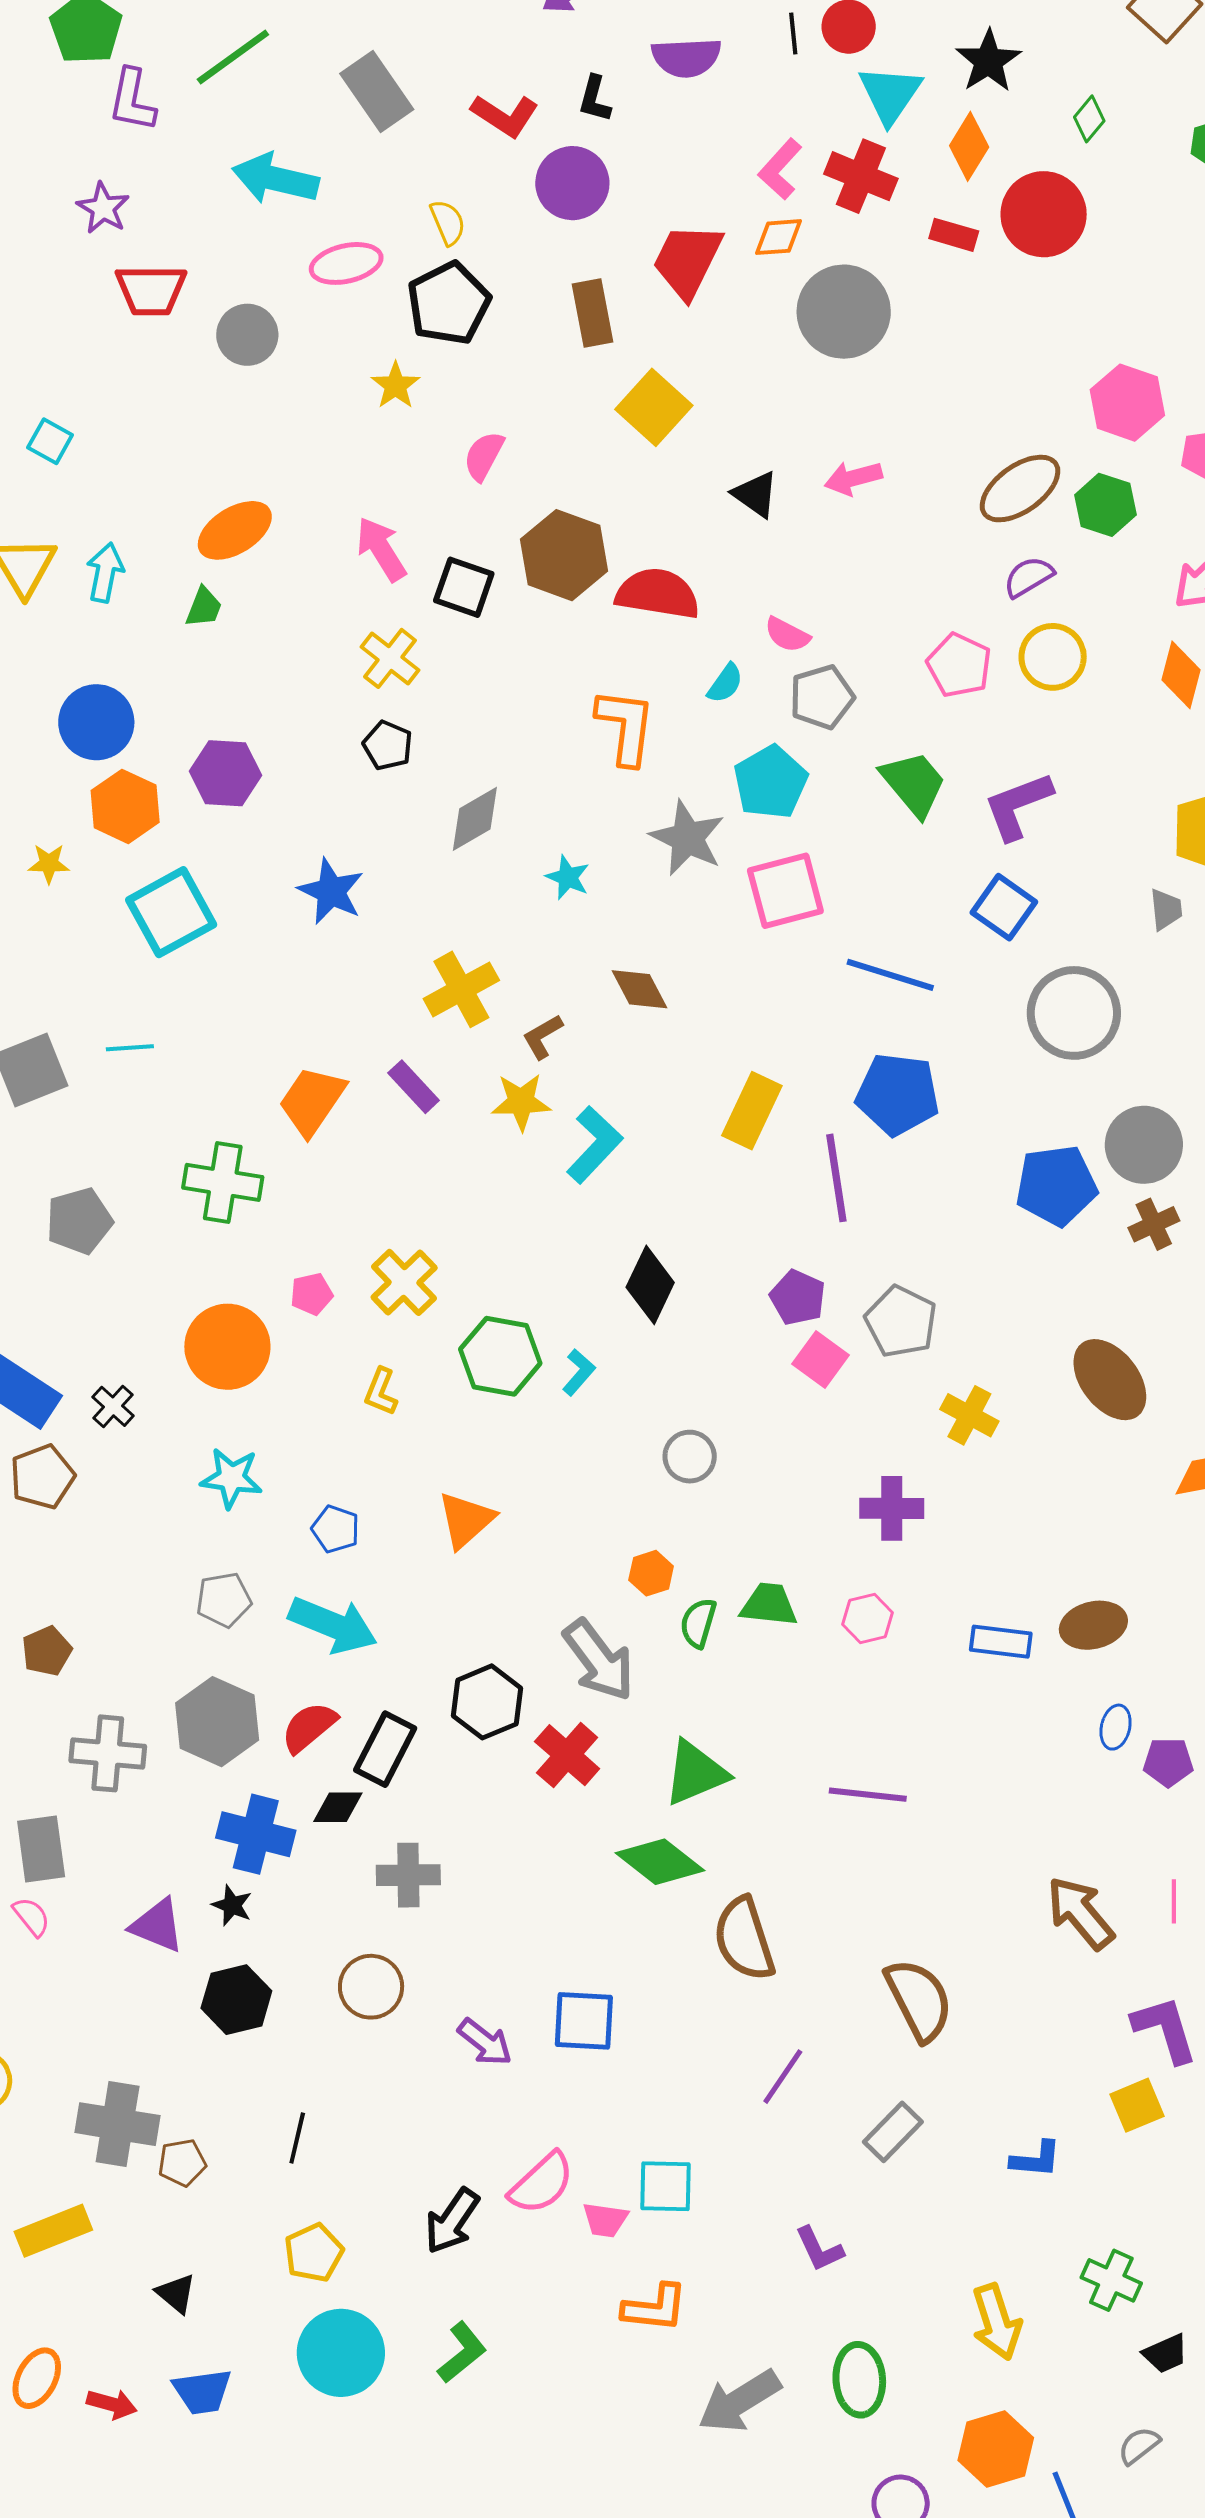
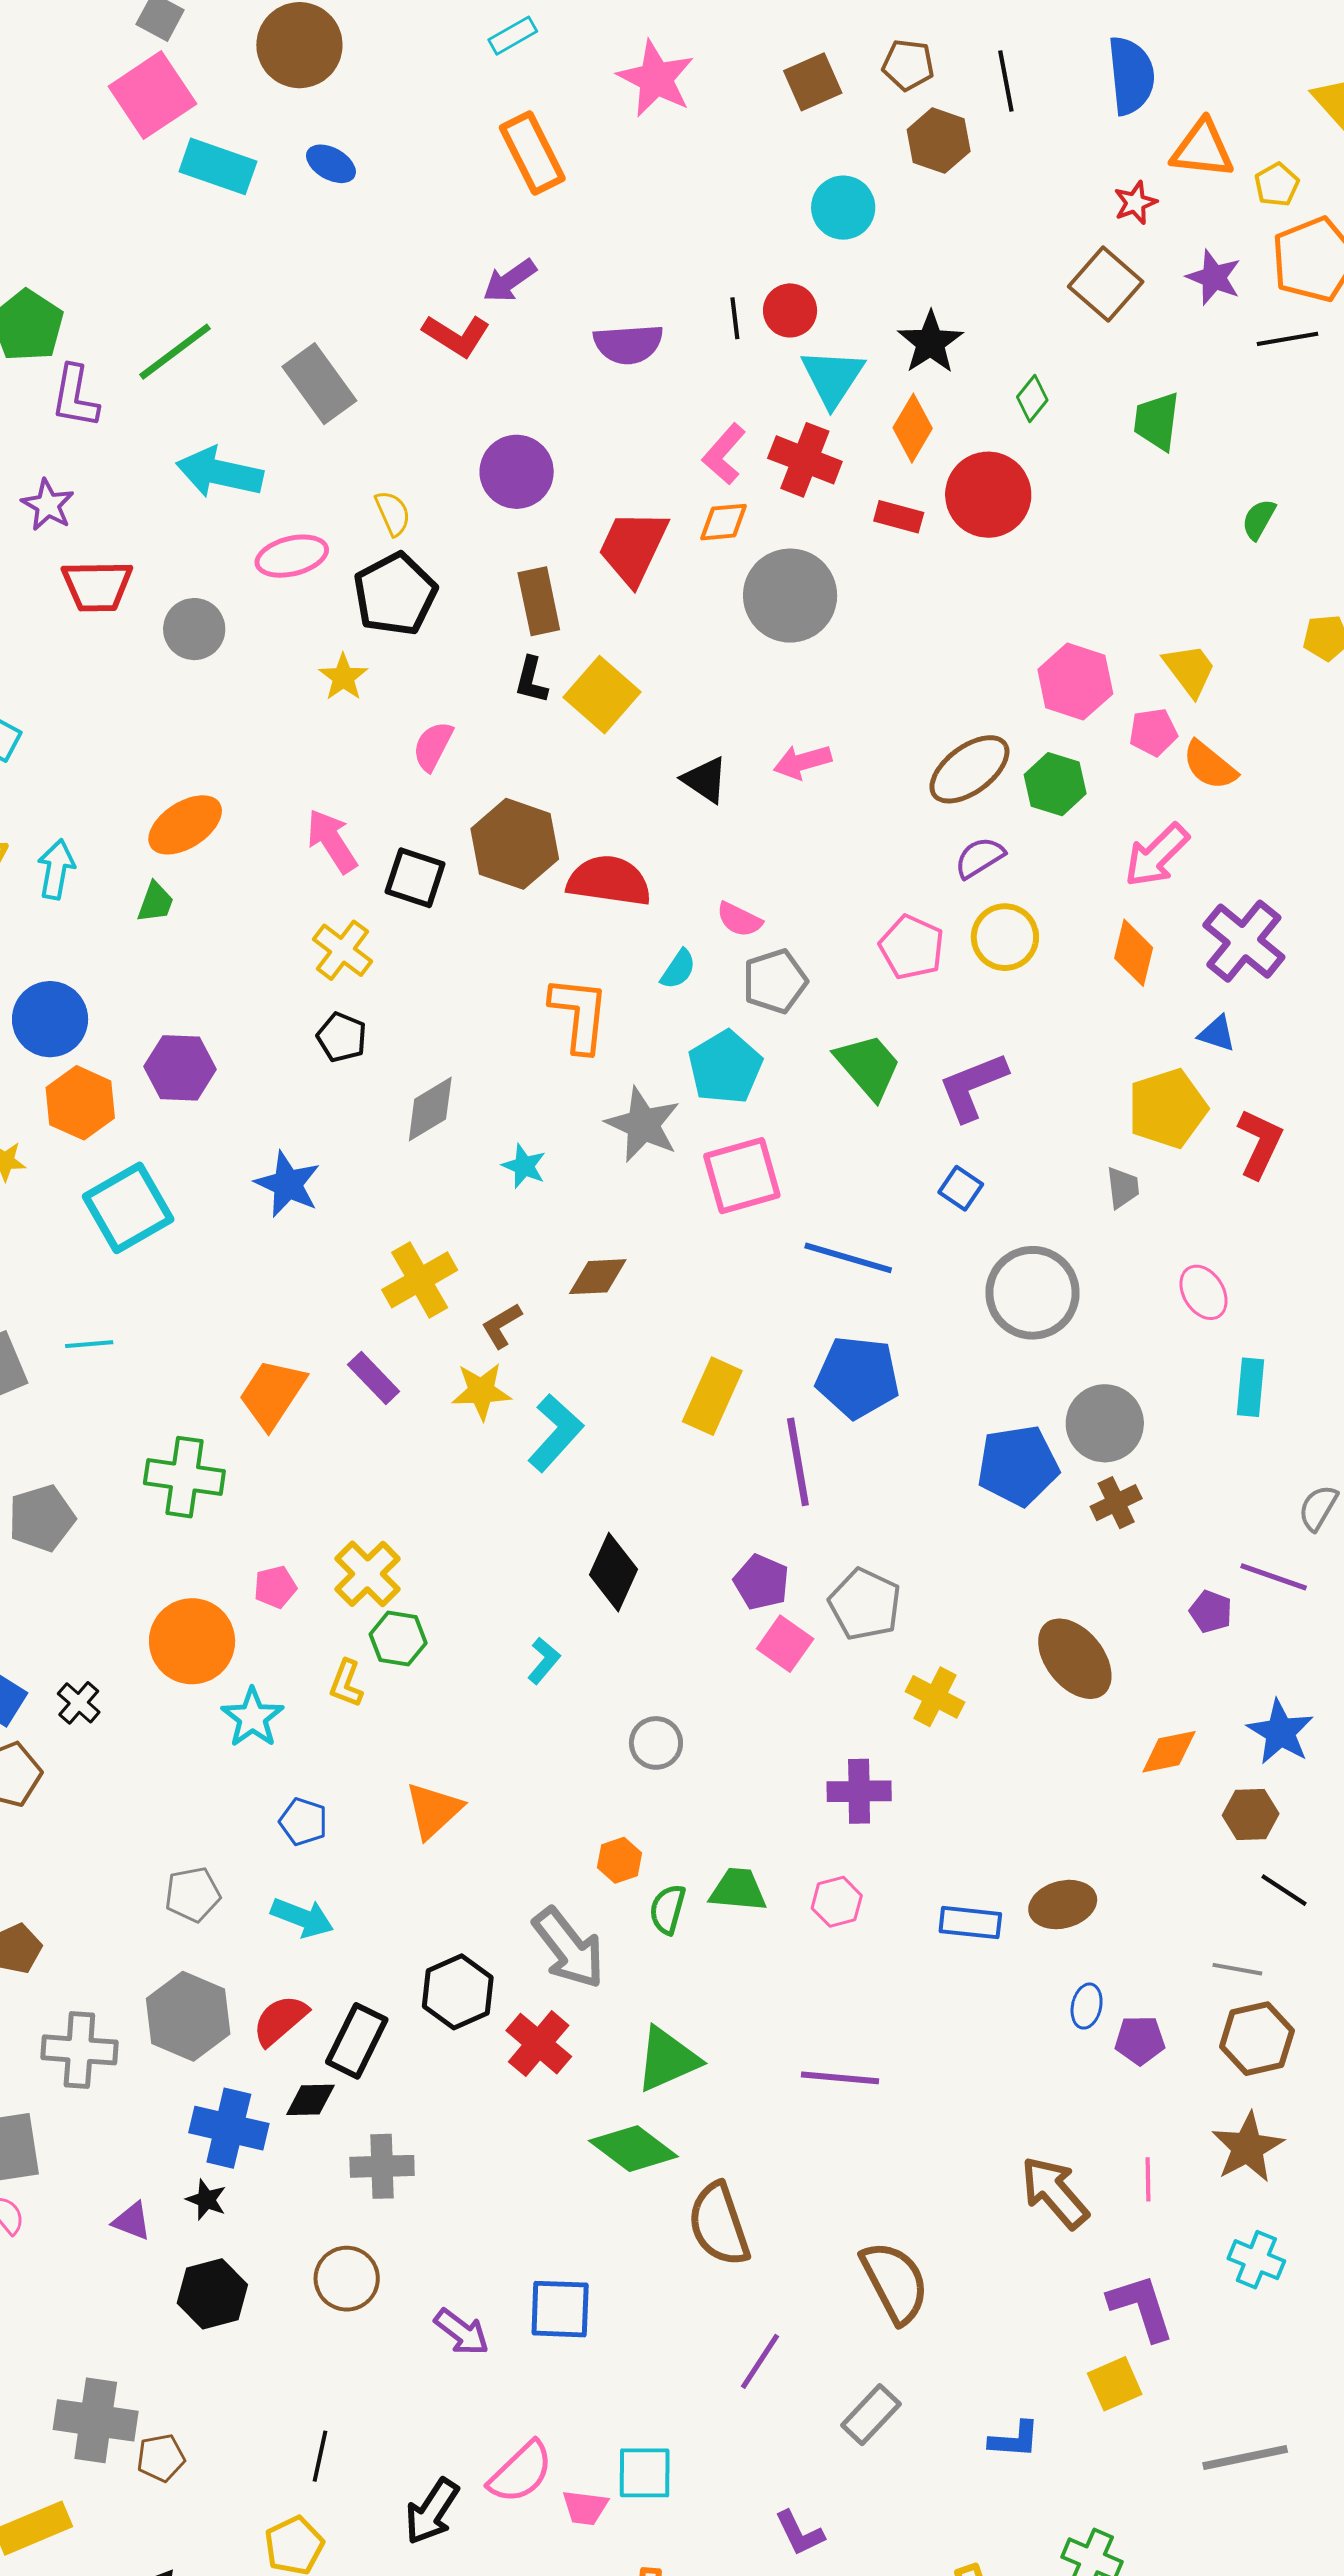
black L-shape: (595, 99) -> (531, 680), moved
red L-shape: (505, 115) -> (456, 335), moved
blue square: (1004, 907) -> (961, 1188), size x0.7
brown diamond: (639, 989) -> (598, 1277), turned -64
green hexagon: (500, 1356) -> (398, 1639), moved, size x0.7
cyan star: (231, 1478) -> (252, 1718), moved, turned 30
cyan arrow: (333, 1625) -> (302, 1918), size x0.7
purple triangle: (157, 1925) -> (132, 2221), size x0.7
black line: (297, 2138) -> (320, 2456), moved

